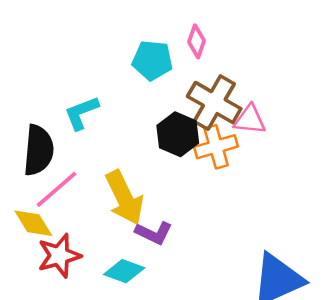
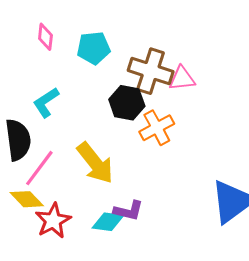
pink diamond: (196, 41) -> (45, 37), moved
orange cross: (216, 147) -> (157, 128), moved
purple L-shape: (154, 233) -> (128, 211), moved

